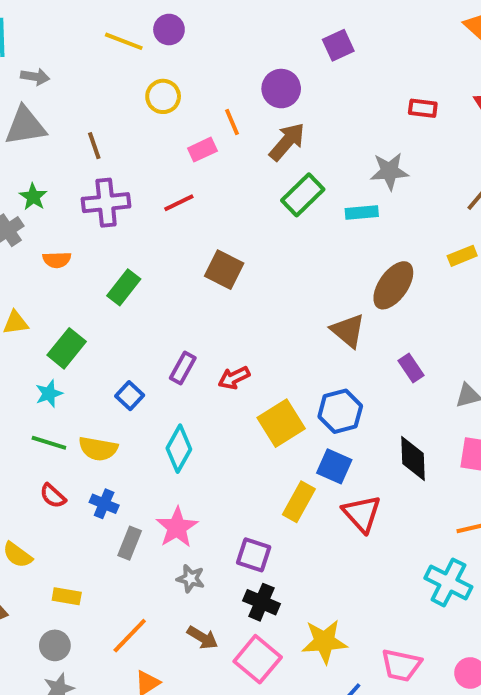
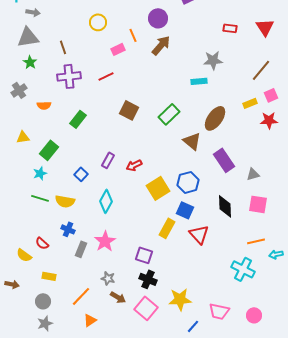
green rectangle: (303, 195) -> (169, 114), moved
green star: (33, 197) -> (30, 62), moved
purple rectangle: (411, 368) -> (224, 160), size x1.6
red semicircle: (53, 496) -> (42, 243), moved
gray star: (191, 579) -> (108, 278), moved

